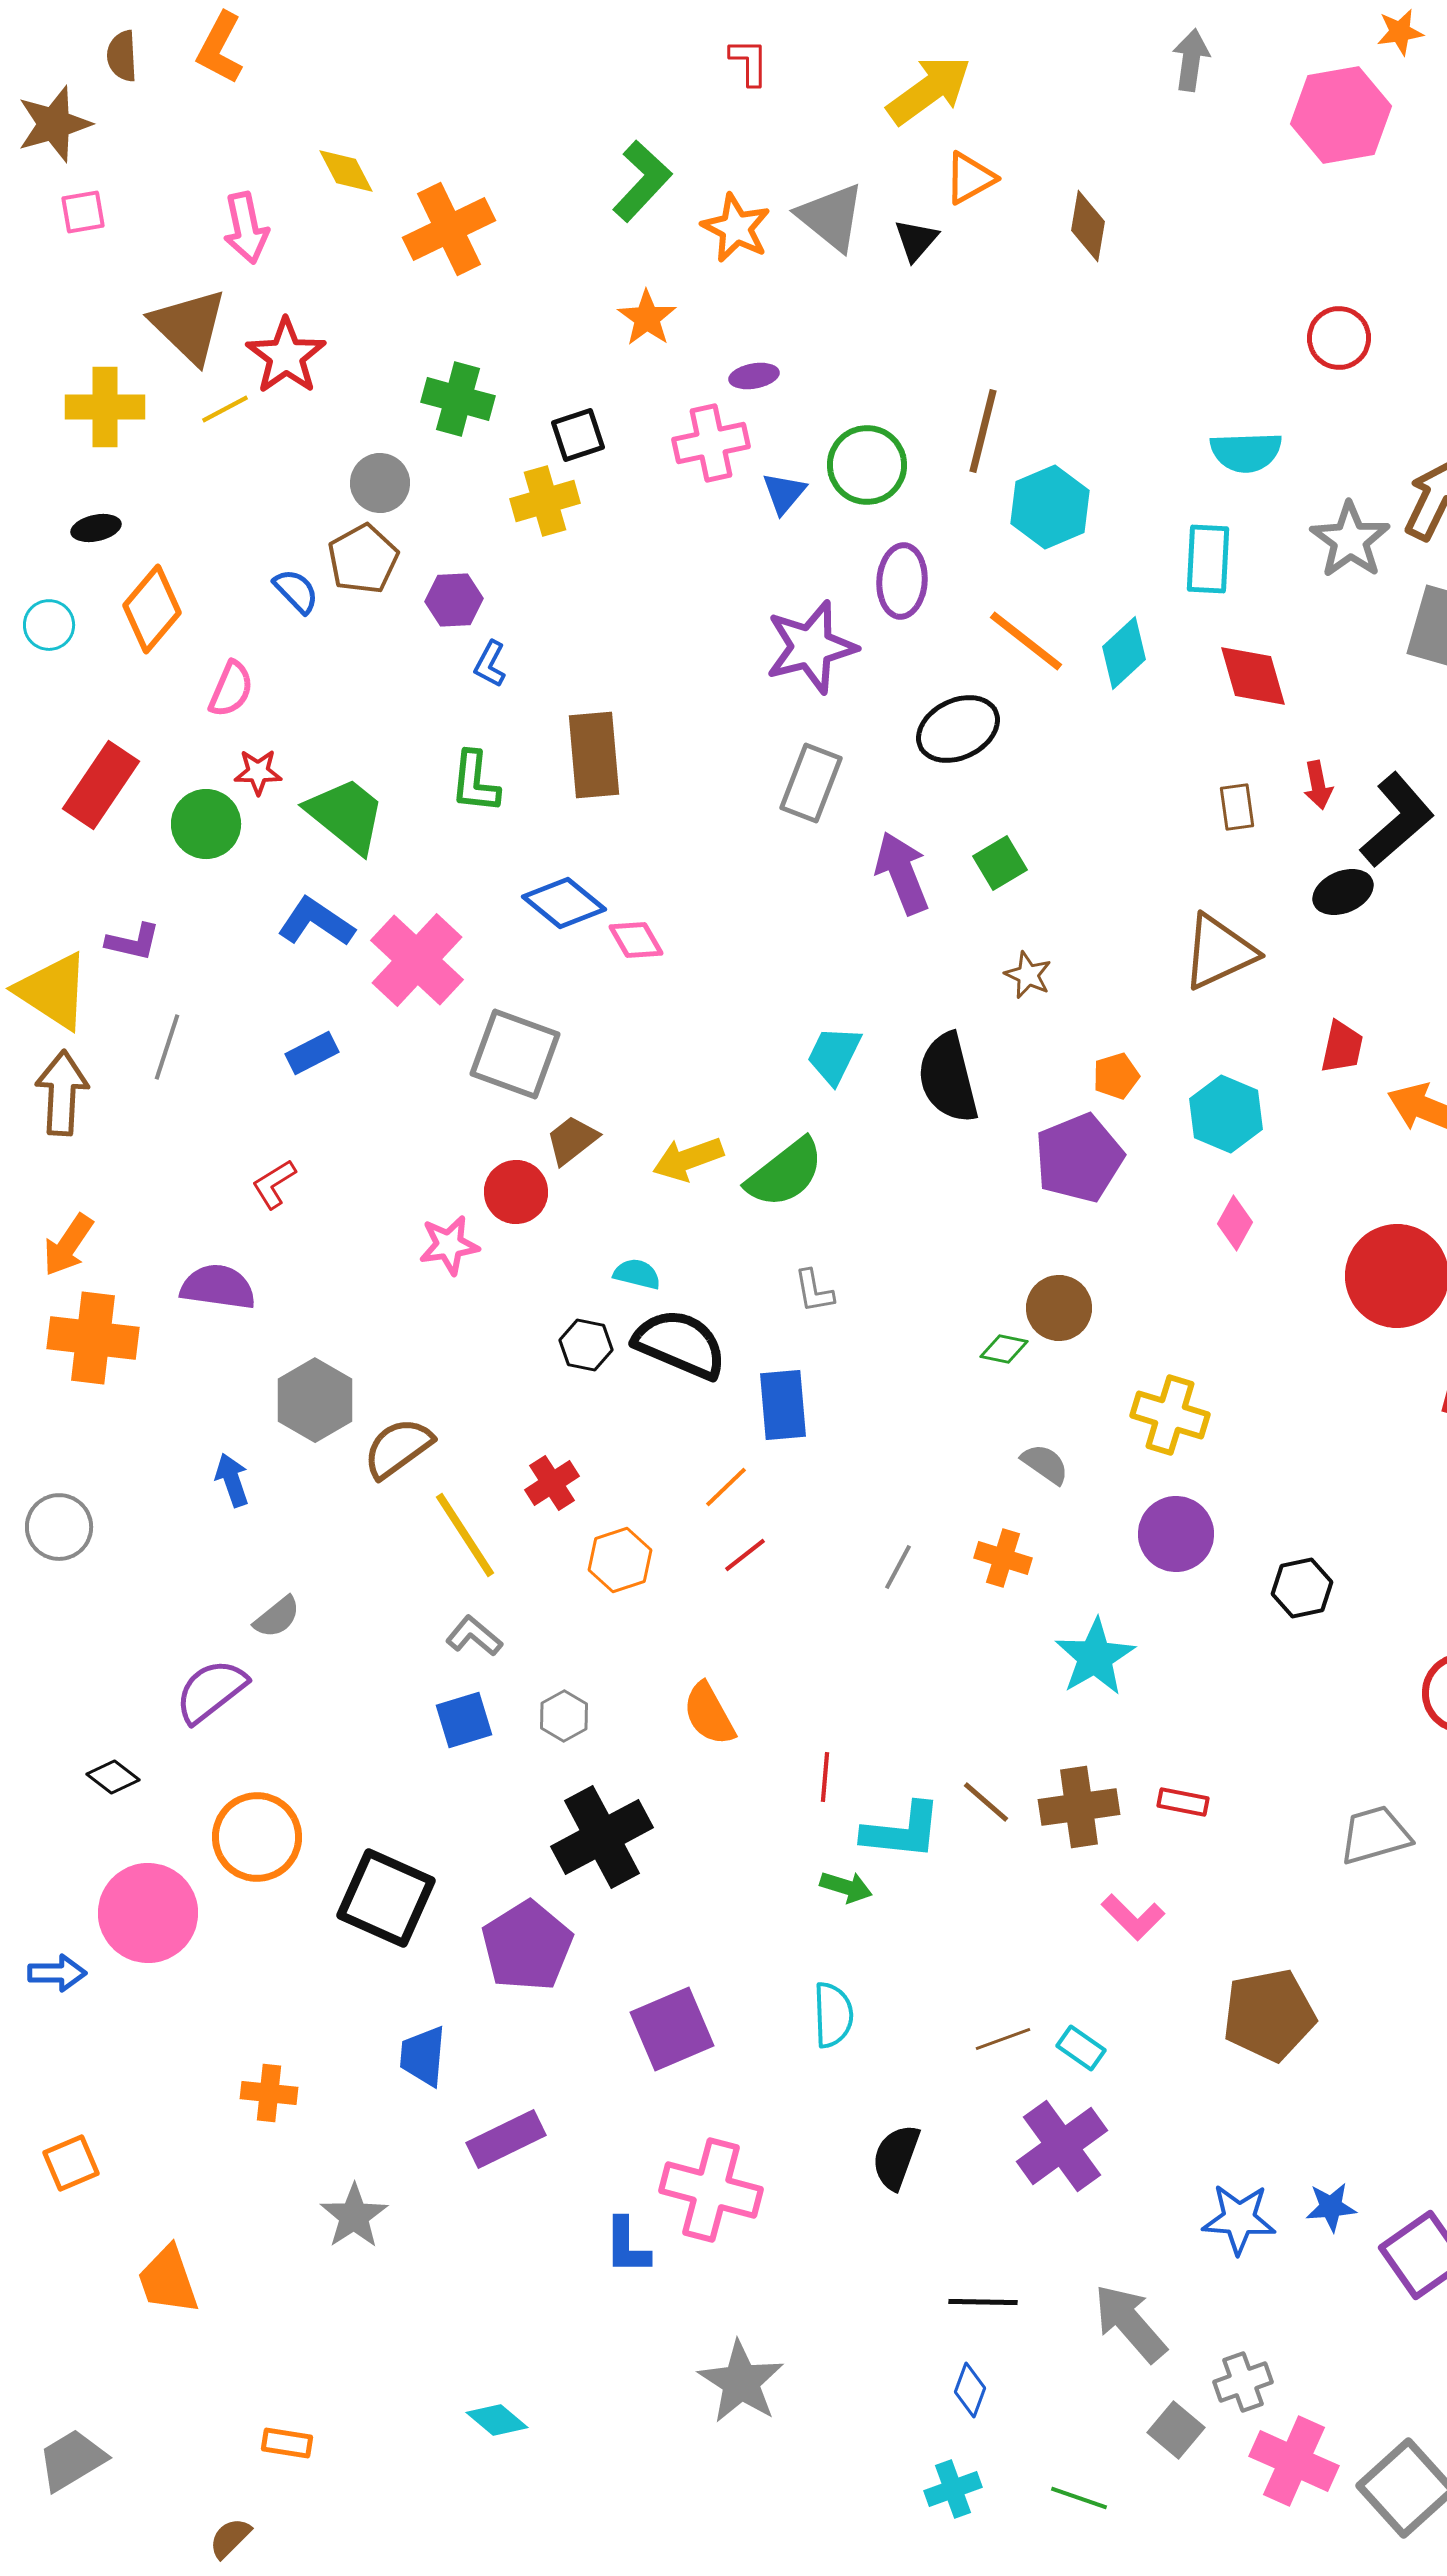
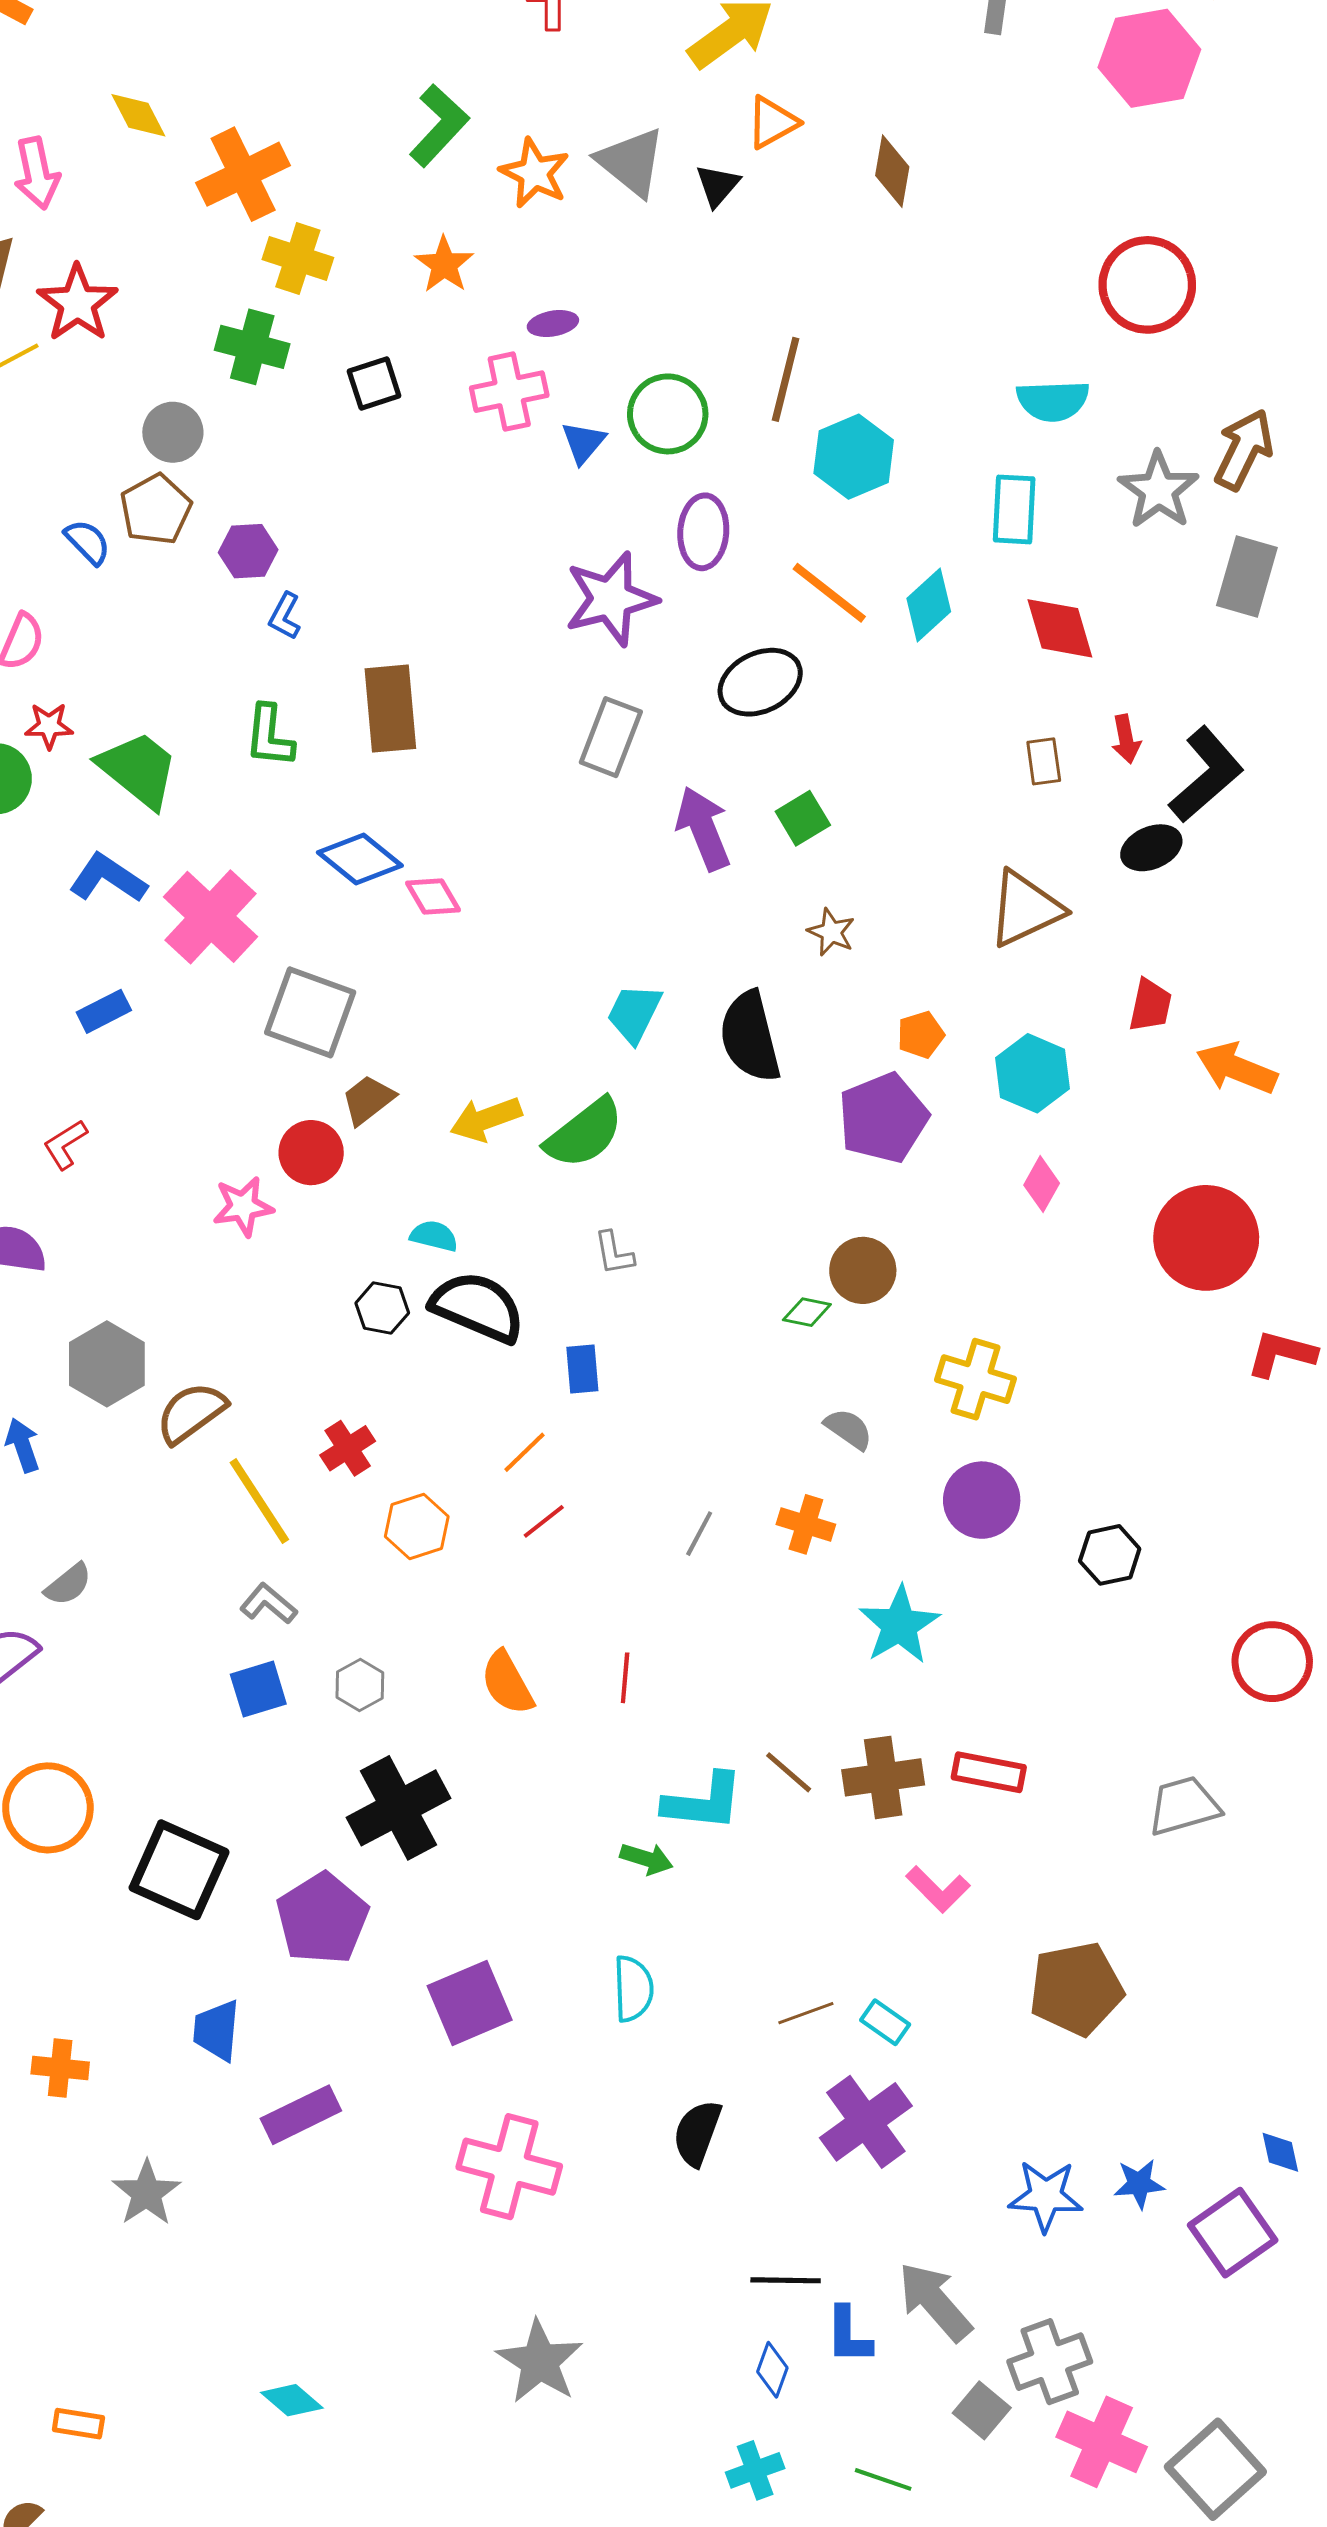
red circle: (1339, 338) -> (1147, 285), size x1.5
yellow cross: (545, 501) -> (298, 258), moved, turned 34
blue rectangle: (783, 1405) -> (582, 1369), size x0.7
red line: (825, 1777) -> (625, 1678), moved
red rectangle: (1183, 1802) -> (989, 1772), size x1.4
blue L-shape: (627, 2246) -> (849, 2335), moved
gray cross: (1243, 2382) -> (1050, 2362), size x1.4

